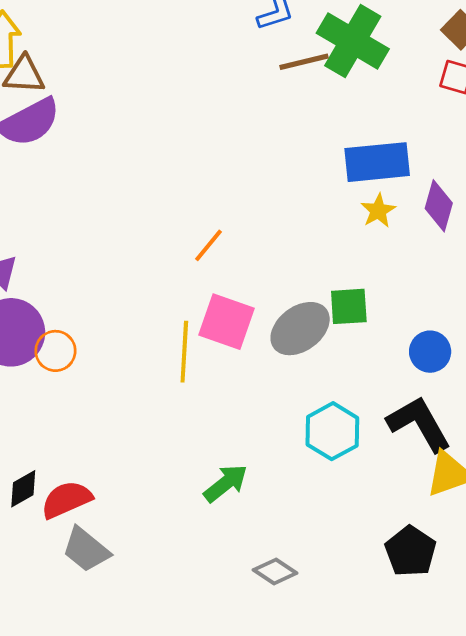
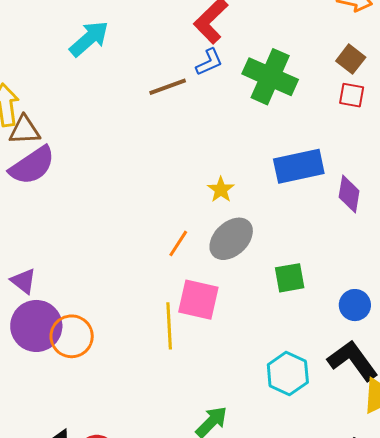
brown line: (304, 62) -> (168, 87), moved
yellow star: (378, 211) -> (221, 190), moved
gray ellipse: (300, 329) -> (231, 239), moved
orange circle: (55, 351) -> (72, 336), size x1.4

